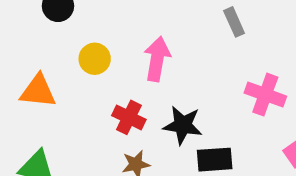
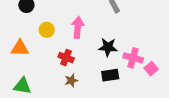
pink cross: (265, 95) -> (133, 58), moved
black star: (183, 125) -> (108, 47), moved

